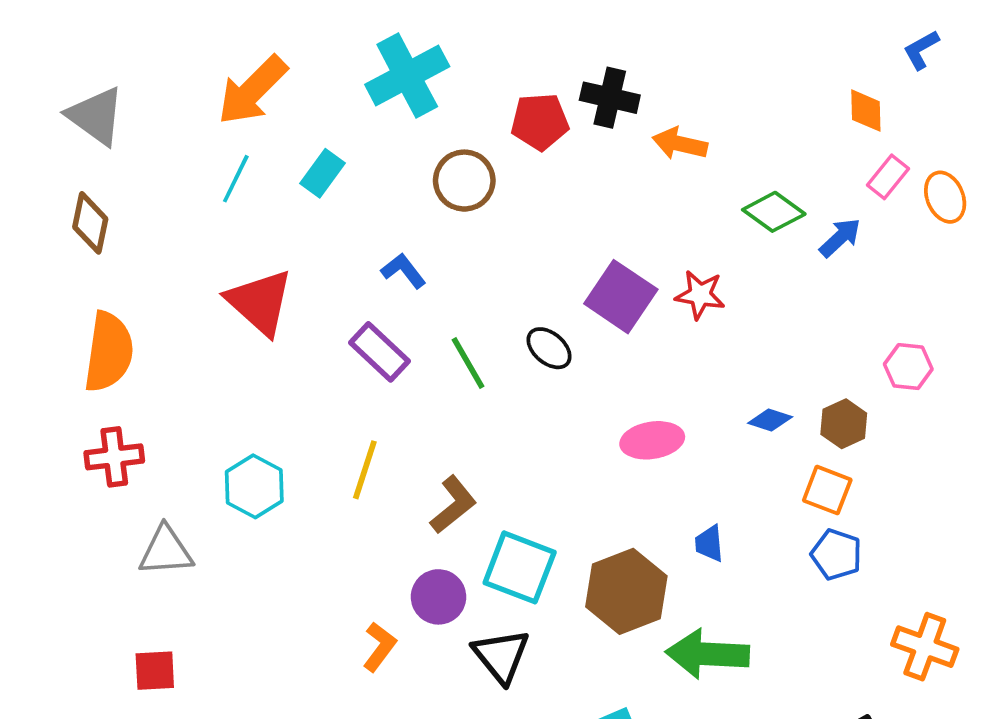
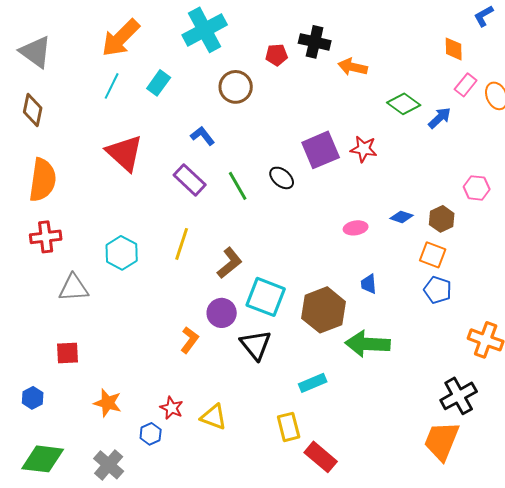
red pentagon: (540, 122) -> (277, 55), size x0.7
purple square: (621, 297) -> (321, 150), turned 33
pink ellipse: (652, 440) -> (356, 228), moved, size x0.7

